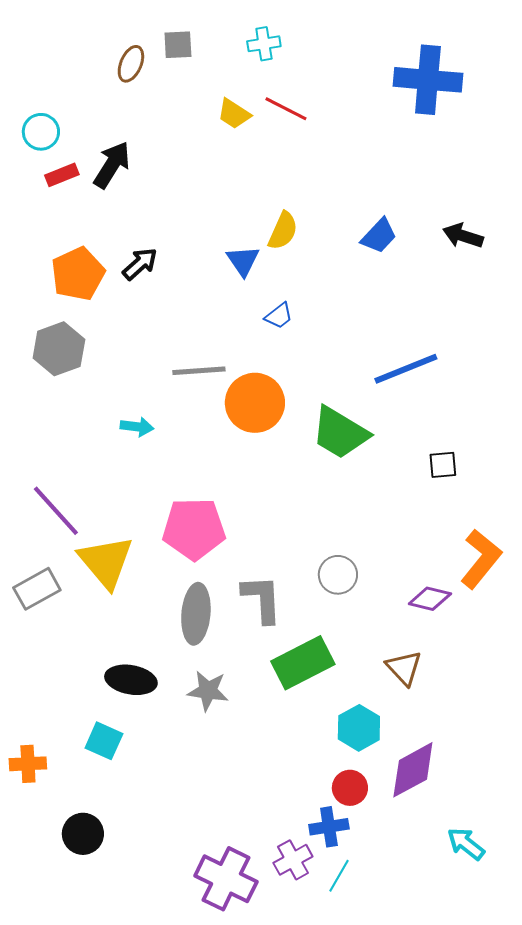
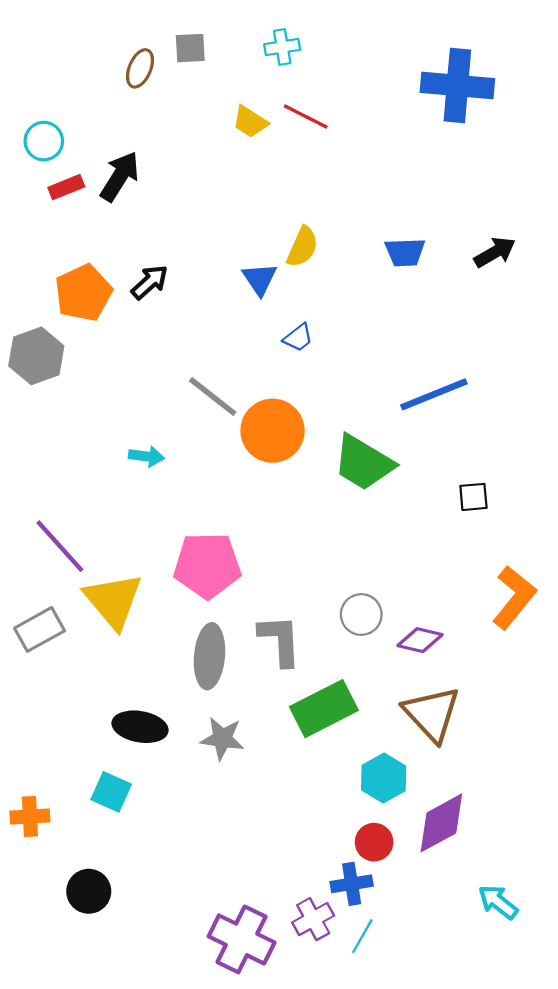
blue trapezoid: (379, 236) -> (405, 252), turned 45
black arrow: (463, 236) -> (495, 252), turned 132
gray hexagon: (59, 349) -> (36, 356), moved
gray line: (199, 371) -> (213, 396), turned 42
purple diamond: (430, 599) -> (420, 640), moved
brown triangle: (404, 668) -> (432, 714), size x1.5

